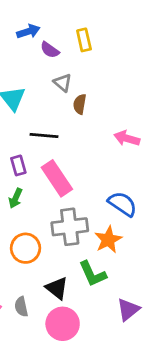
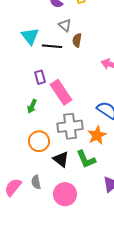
black line: (44, 136) -> (52, 46), moved
purple rectangle: (18, 165) -> (40, 77), moved
black triangle: (57, 288) -> (61, 159), moved

